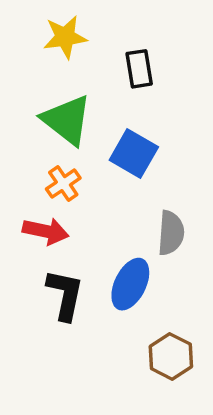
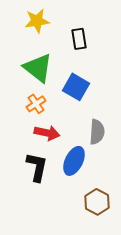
red arrow: (46, 231) -> (47, 133), moved

